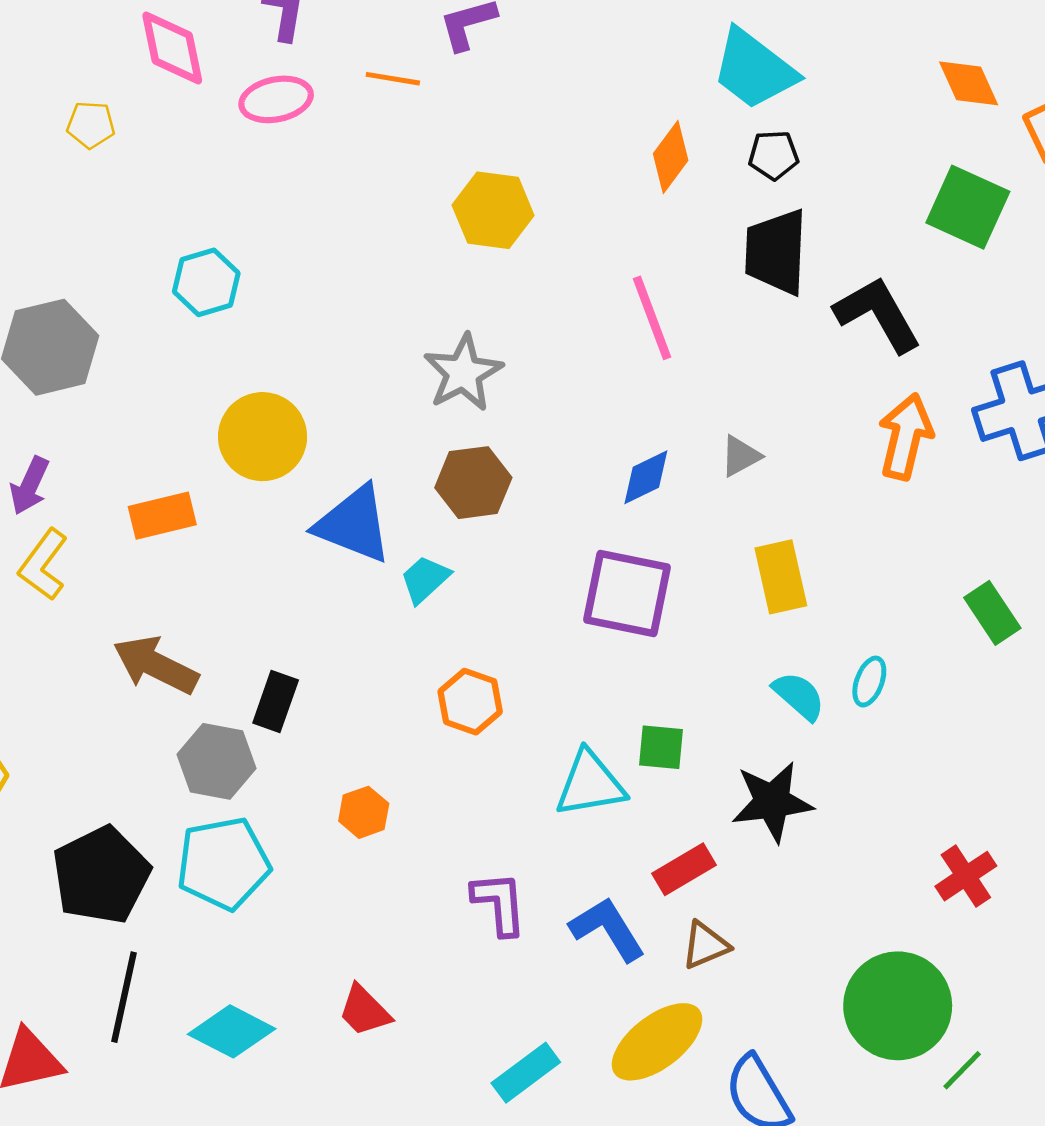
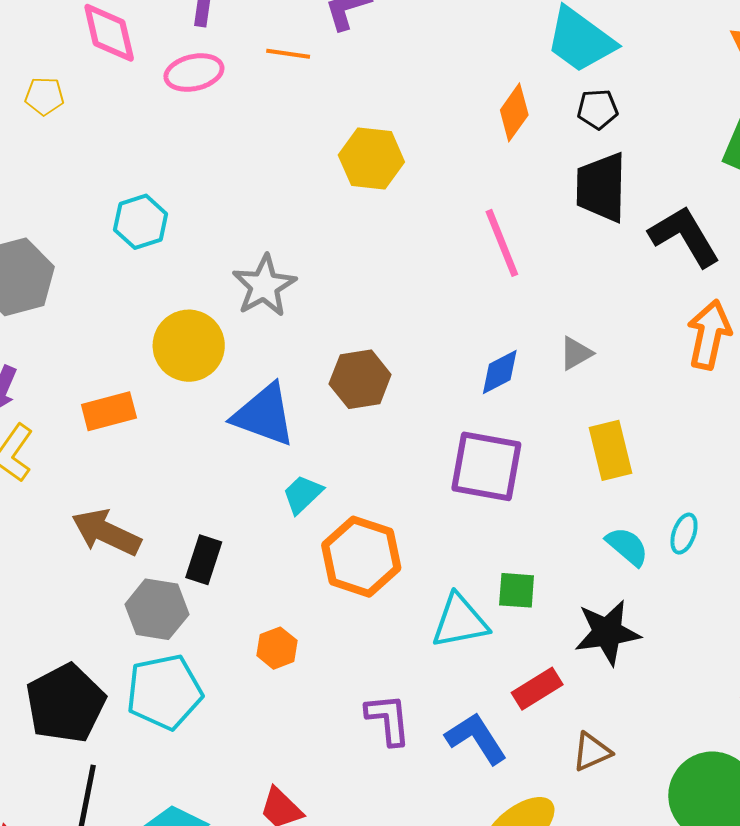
gray star: (463, 373) -> (264, 286), moved
cyan trapezoid: (425, 579) -> (303, 494), moved
orange hexagon: (470, 702) -> (361, 557), size x1.5
brown triangle: (705, 945) -> (592, 752), moved

